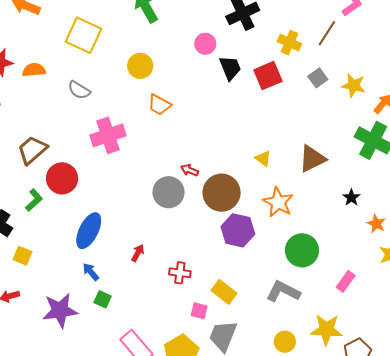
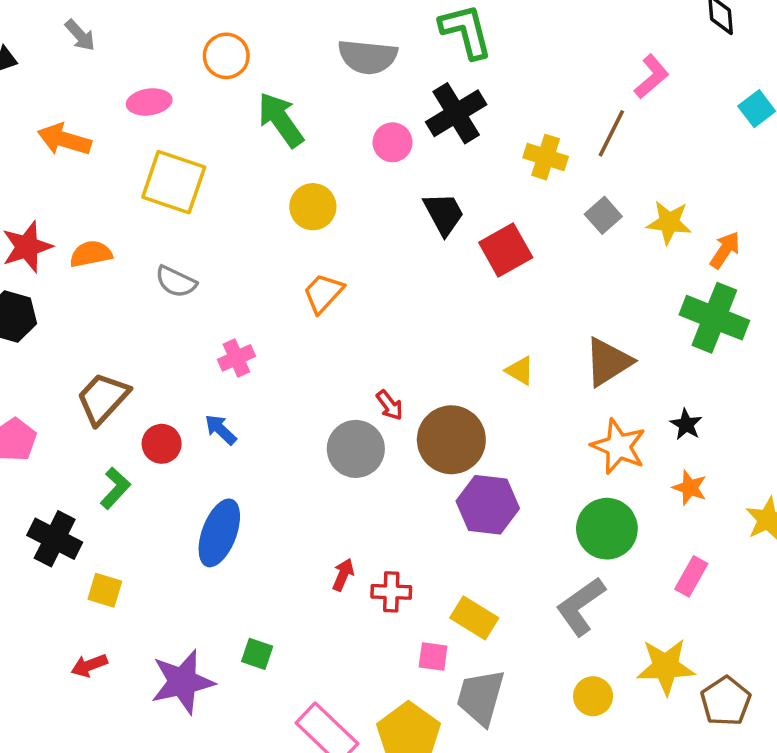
pink circle: (205, 44) -> (393, 142), moved
yellow circle: (140, 66) -> (313, 207), moved
red square: (268, 76) -> (506, 250), moved
orange trapezoid: (159, 105) -> (323, 293), turned 110
pink cross: (108, 135) -> (236, 358), size x0.6
red arrow: (190, 170) -> (390, 405), turned -144
red circle: (62, 178) -> (162, 444), size x0.7
orange star: (278, 202) -> (618, 446), moved
orange star: (376, 224) -> (690, 488), moved
red arrow: (138, 253) -> (343, 575), moved
blue arrow: (91, 272) -> (221, 430), moved
gray L-shape: (283, 292) -> (581, 606), turned -56

